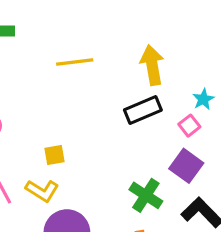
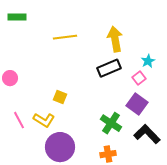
yellow square: (55, 155) -> (60, 97), moved, turned 32

